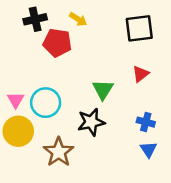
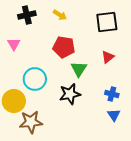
red pentagon: (57, 43) -> (64, 47), moved
pink triangle: (16, 100) -> (14, 44), moved
brown star: (59, 152) -> (31, 122), moved, turned 30

